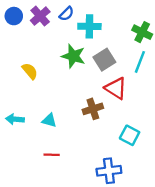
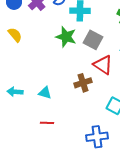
gray square: (104, 60) -> (93, 40), turned -30
yellow semicircle: (30, 71) -> (15, 35), moved

